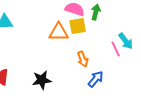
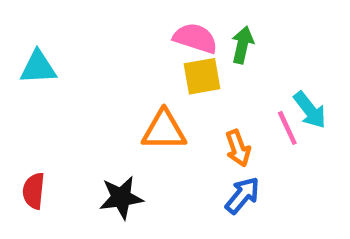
orange triangle: (59, 32) -> (164, 130), moved
orange arrow: (83, 59) -> (238, 148), moved

